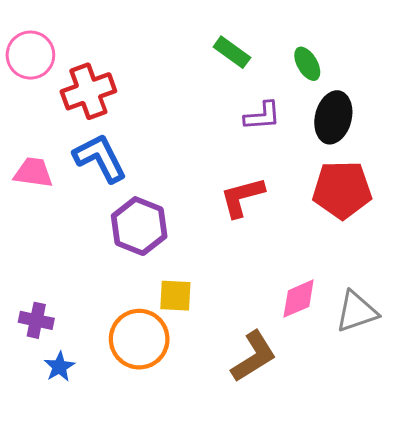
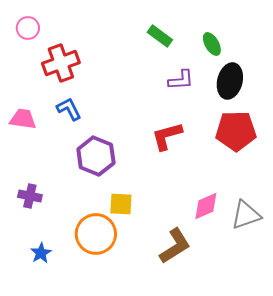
pink circle: (30, 55) -> (28, 28), moved, size x0.7
blue L-shape: (100, 158) -> (69, 109), size x0.7
purple cross: (36, 320) -> (30, 196), moved

